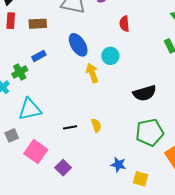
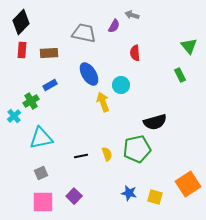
green pentagon: (150, 132) -> (137, 149), moved
gray square: (12, 135) -> (41, 173), moved
pink square: (36, 152) -> (43, 202), moved, turned -35
yellow square: (141, 179) -> (155, 197), moved

